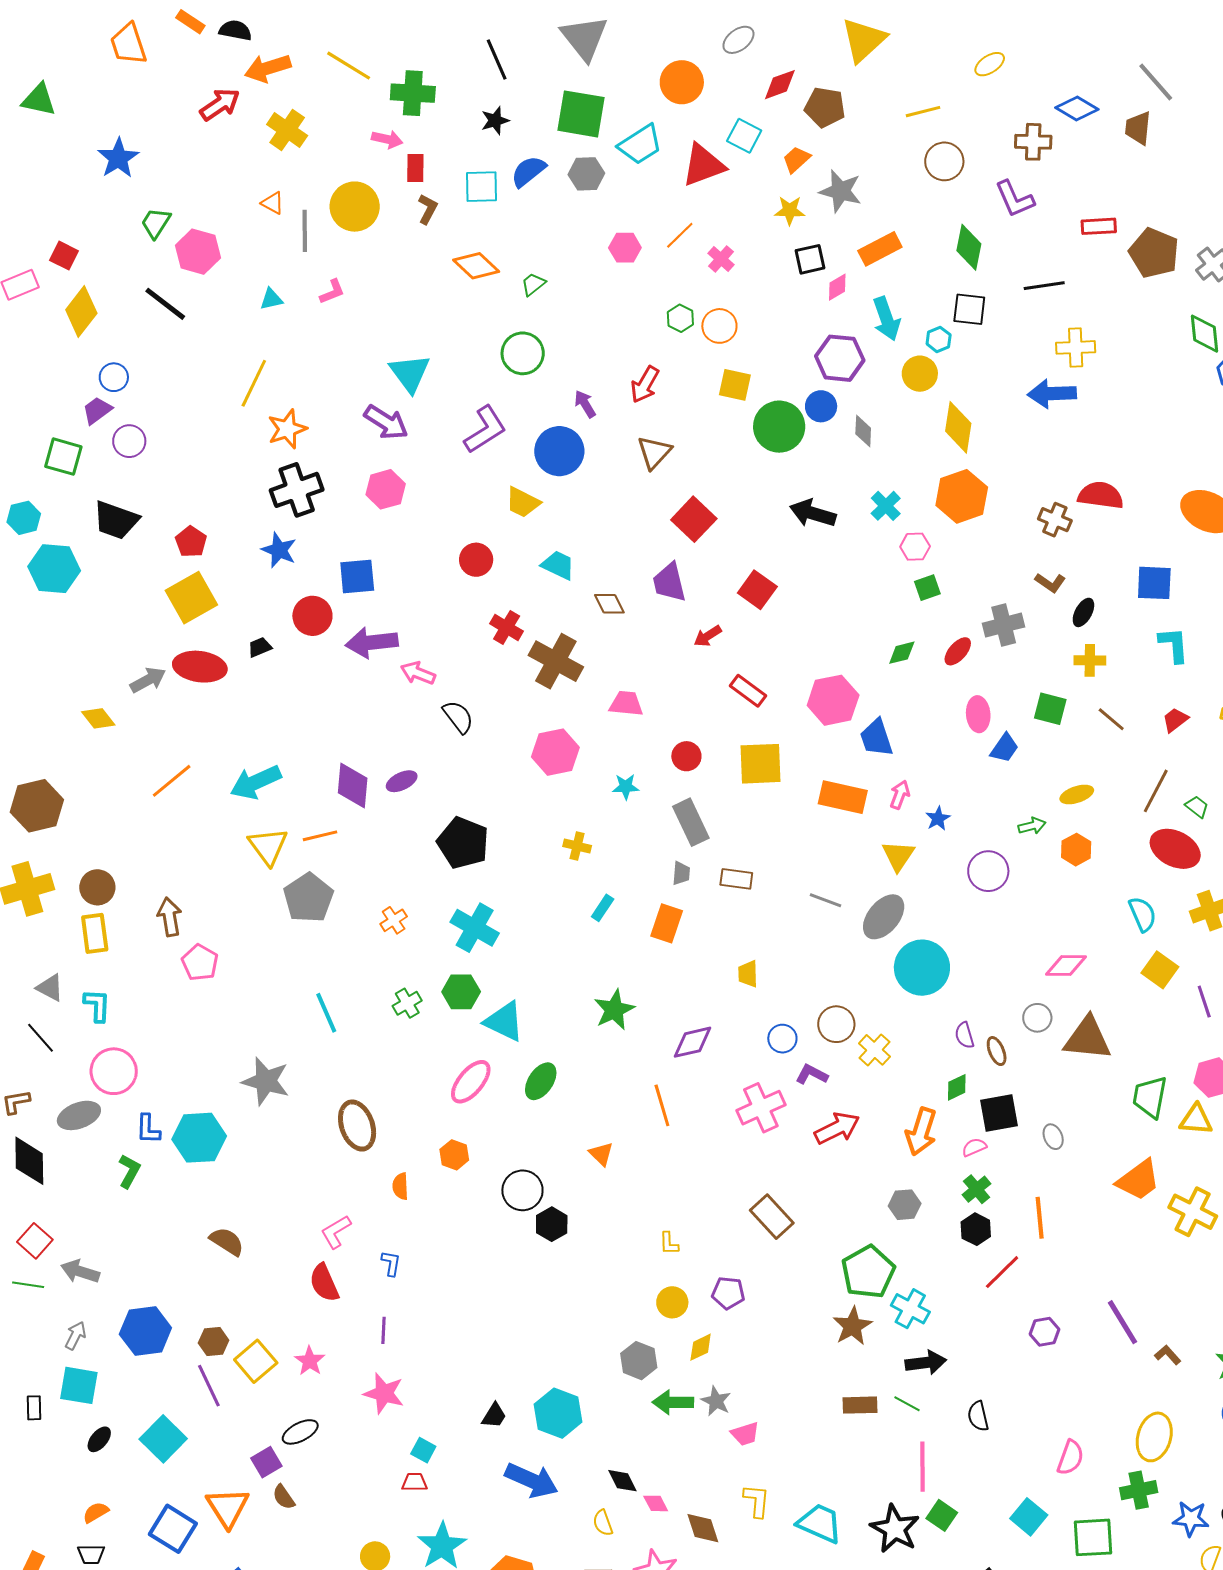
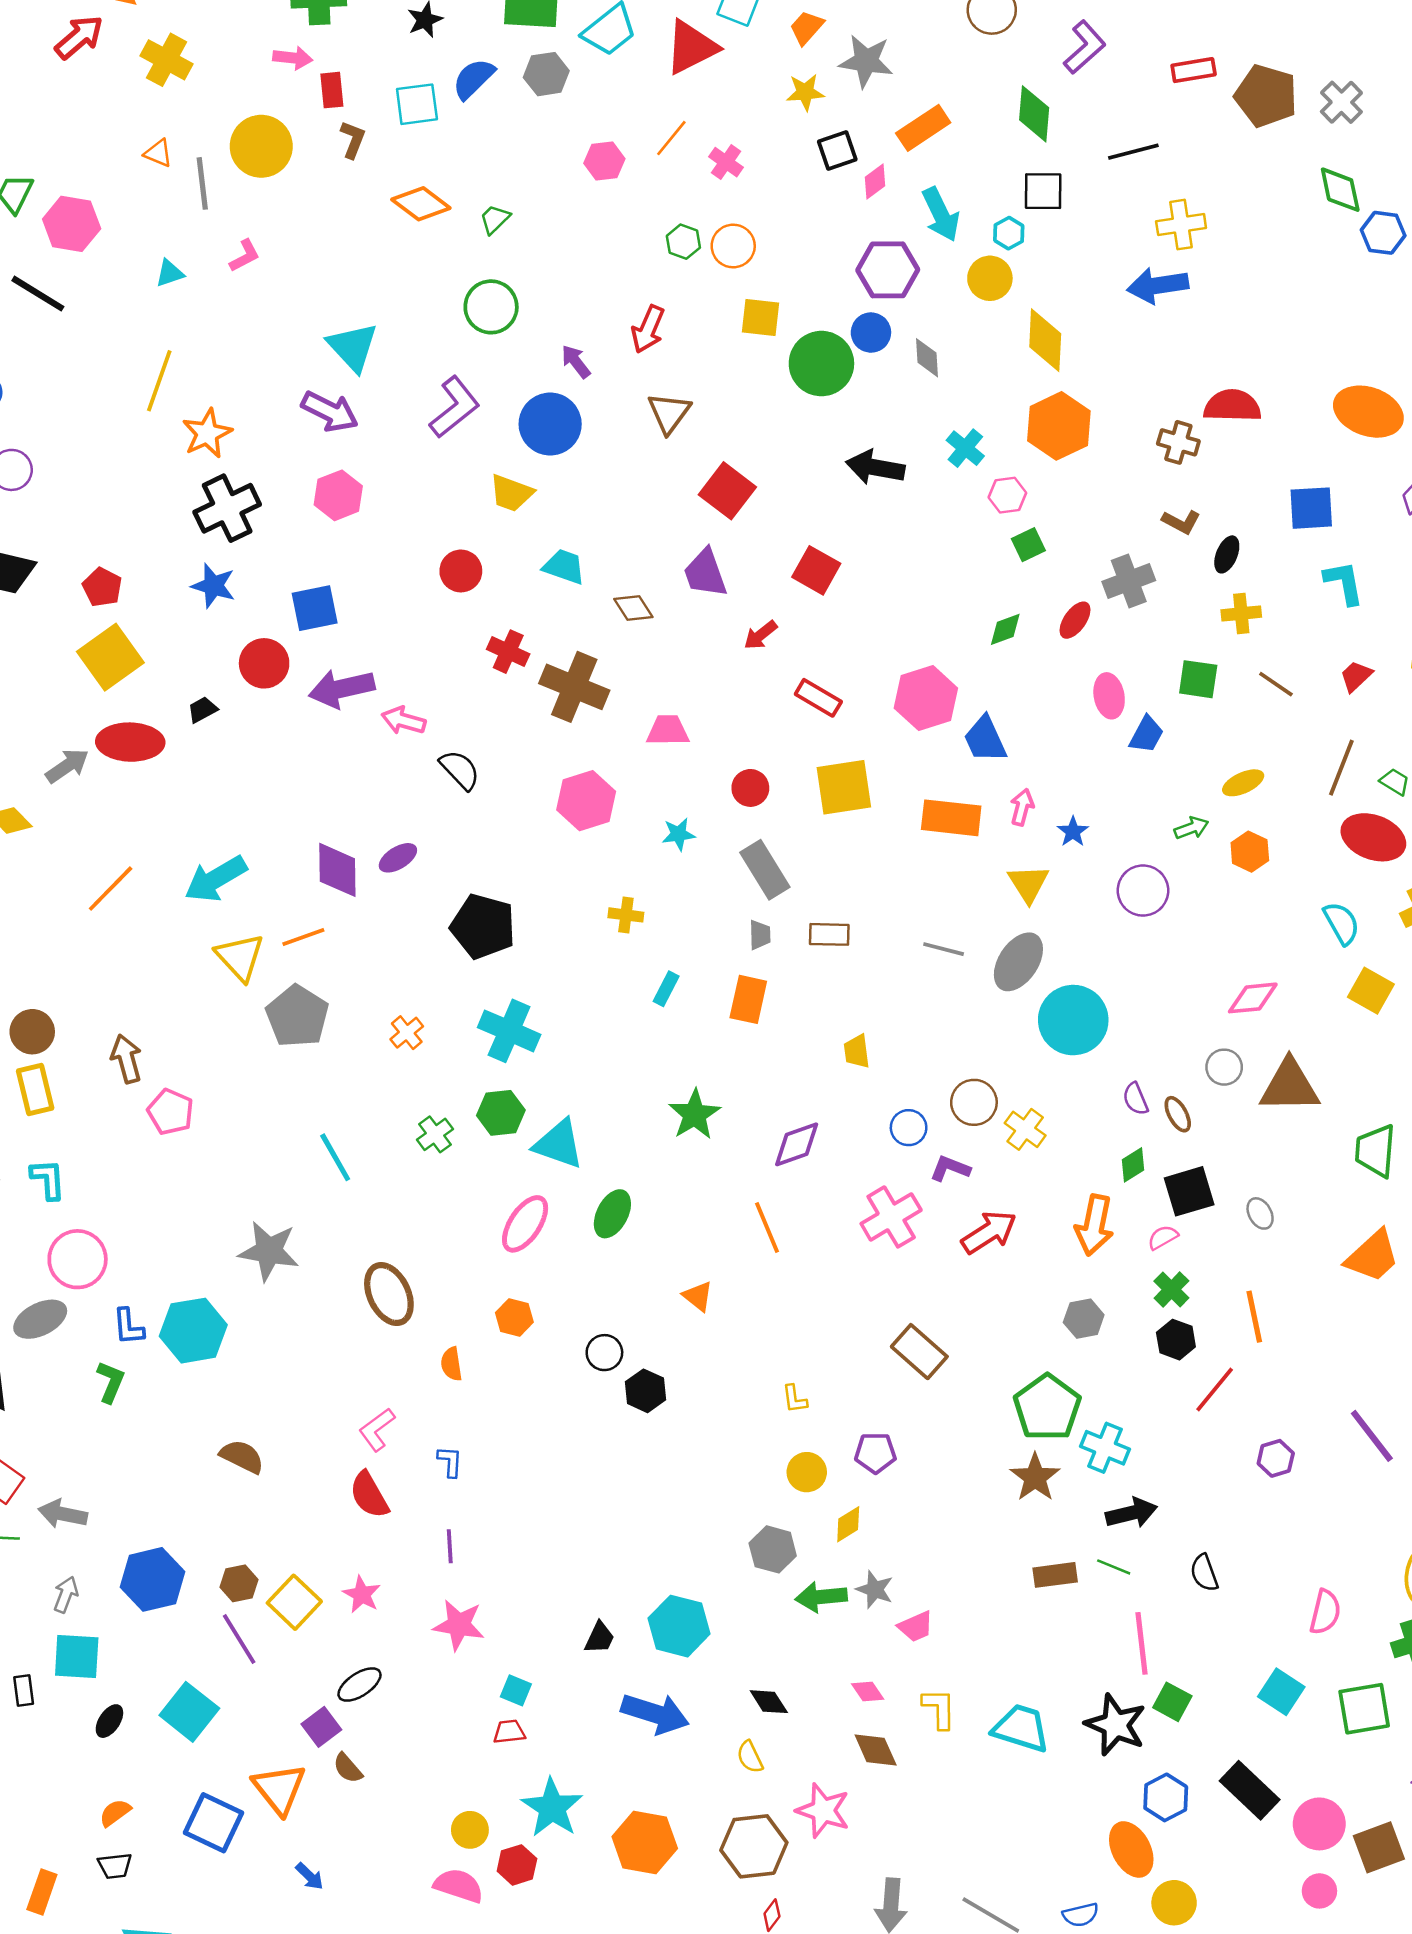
purple L-shape: (1015, 199) -> (1085, 47), turned -102
black circle: (522, 1190) -> (604, 1353), size x0.7
pink diamond: (656, 1503) -> (868, 1692), moved

